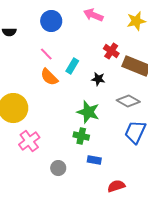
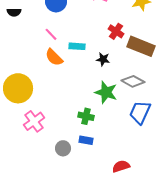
cyan rectangle: (72, 66) -> (77, 46), turned 63
green star: (88, 112) -> (106, 92), moved
blue rectangle: (94, 160) -> (86, 140), moved

